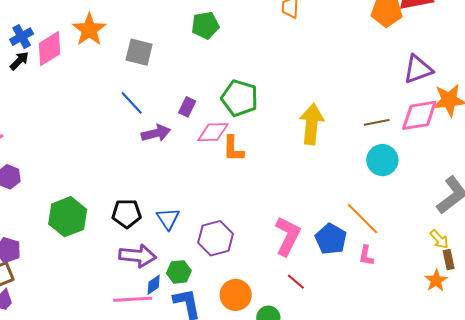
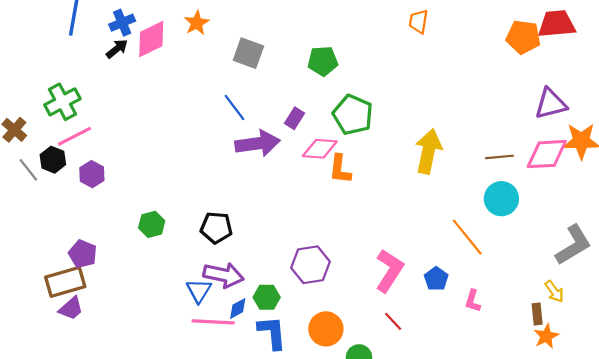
green pentagon: (205, 25) -> (323, 61), moved
orange star: (89, 30) -> (197, 23), size x0.7
purple arrow: (156, 133) -> (257, 143), size x1.4
green hexagon: (68, 217) -> (152, 224), size x0.6
blue triangle: (168, 219) -> (199, 291), moved
orange line: (363, 219) -> (467, 237), moved
blue pentagon: (331, 239) -> (436, 279), size x0.7
brown rectangle: (449, 260) -> (537, 314), moved

